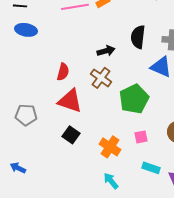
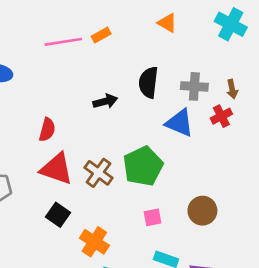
brown cross: (101, 78) -> (98, 173), moved
orange cross: (110, 147) -> (94, 242), moved

